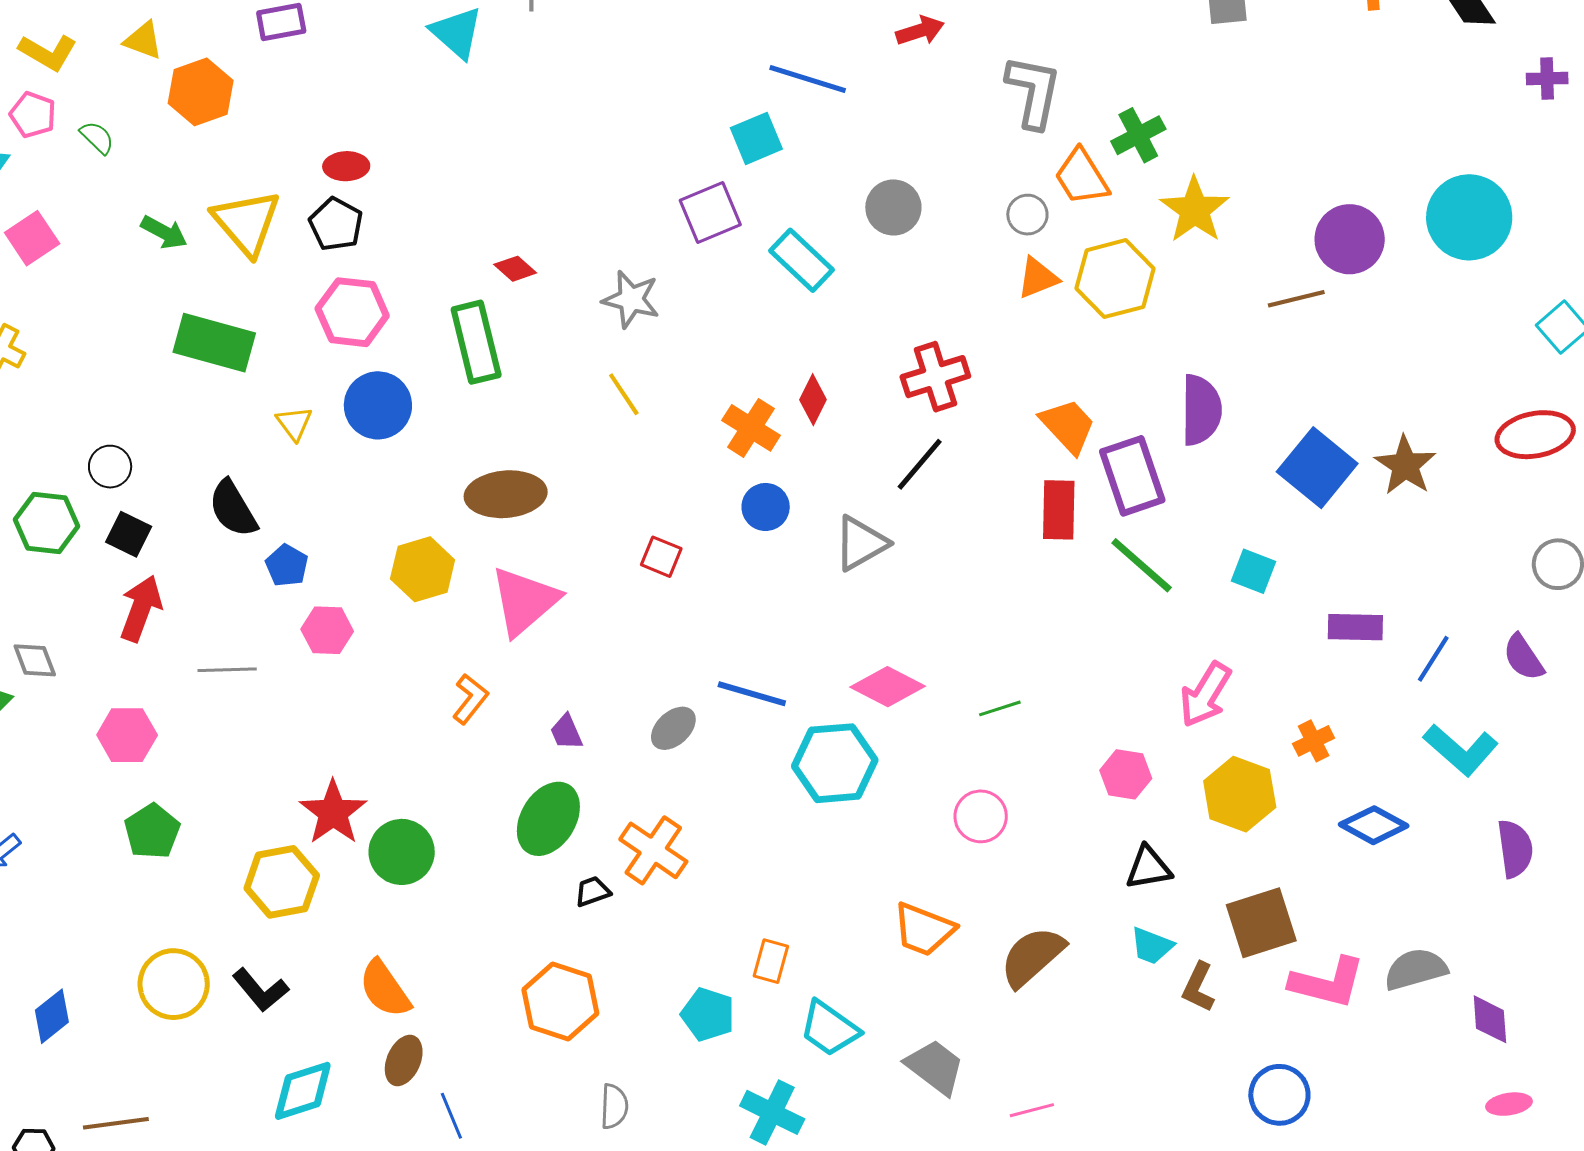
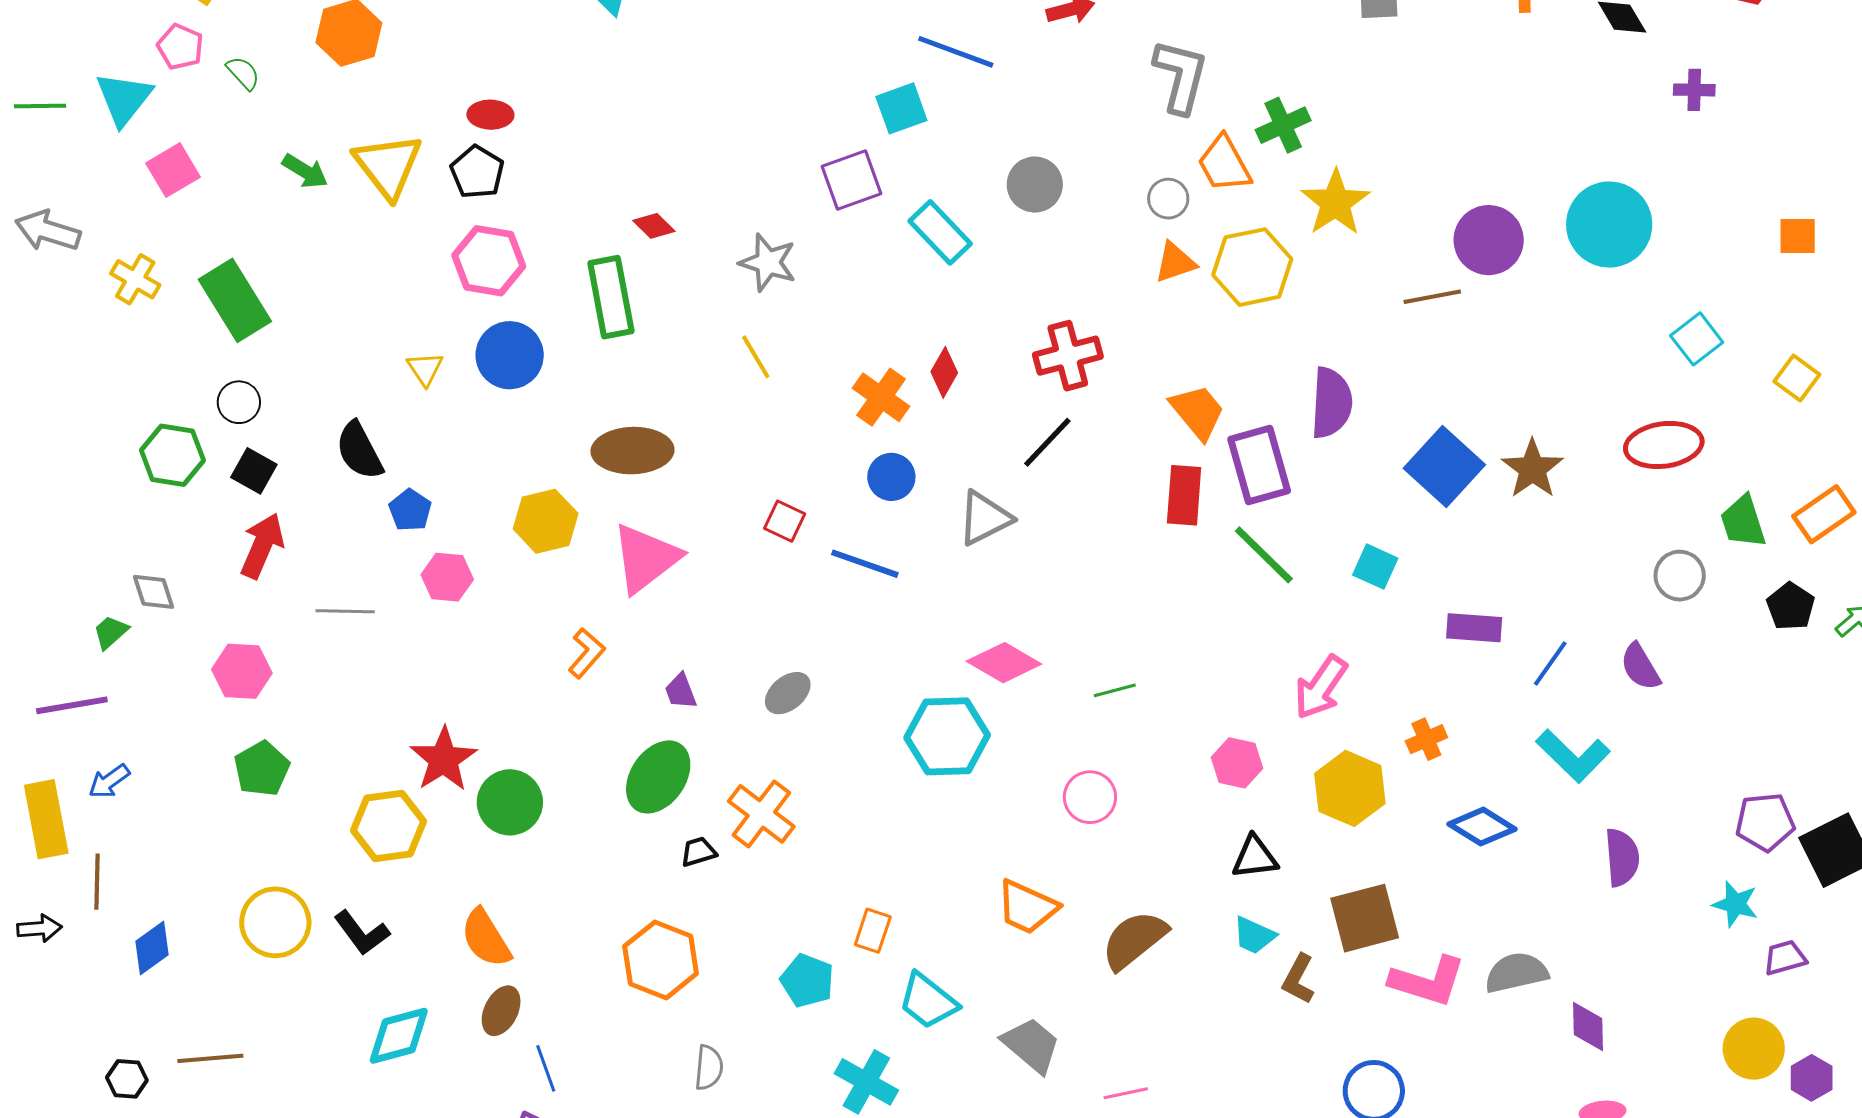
green rectangle: (214, 343) -> (235, 300), moved, turned 40
blue line: (752, 694) -> (865, 564), moved

